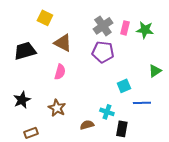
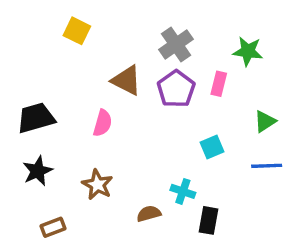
pink rectangle: (125, 28) -> (219, 84), moved
brown triangle: (63, 43) -> (126, 80), moved
black trapezoid: (25, 51) -> (36, 118), moved
purple pentagon: (103, 52) -> (176, 89), turned 30
blue line: (142, 103) -> (267, 166), moved

